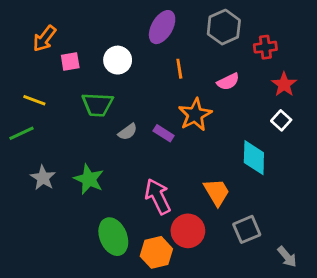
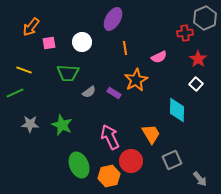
gray hexagon: (224, 27) -> (205, 18), moved
gray star: (43, 178) -> (30, 124), turned -30

